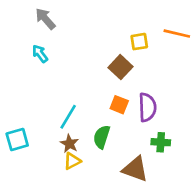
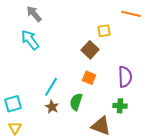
orange line: (177, 34) -> (131, 14), moved
cyan arrow: (40, 54) -> (30, 40), size x1.5
purple semicircle: (147, 107) -> (125, 77), moved
yellow triangle: (72, 161) -> (15, 128), moved, turned -32

